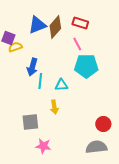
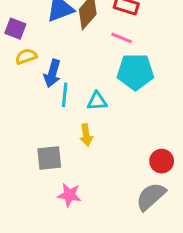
pink line: (77, 44) -> (122, 38), turned -40
yellow semicircle: (15, 47) -> (26, 56), moved
gray semicircle: (96, 147) -> (151, 196), turned -35

